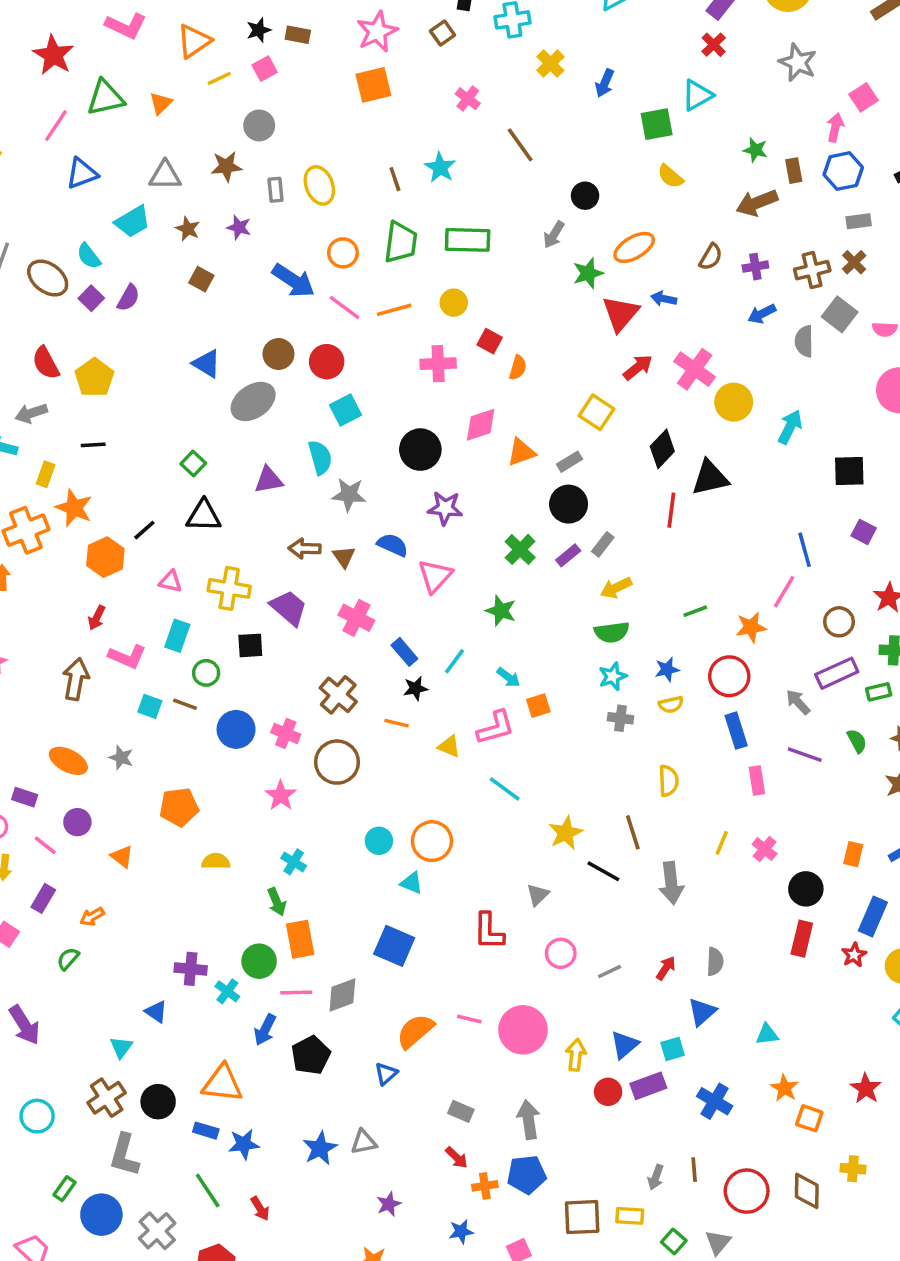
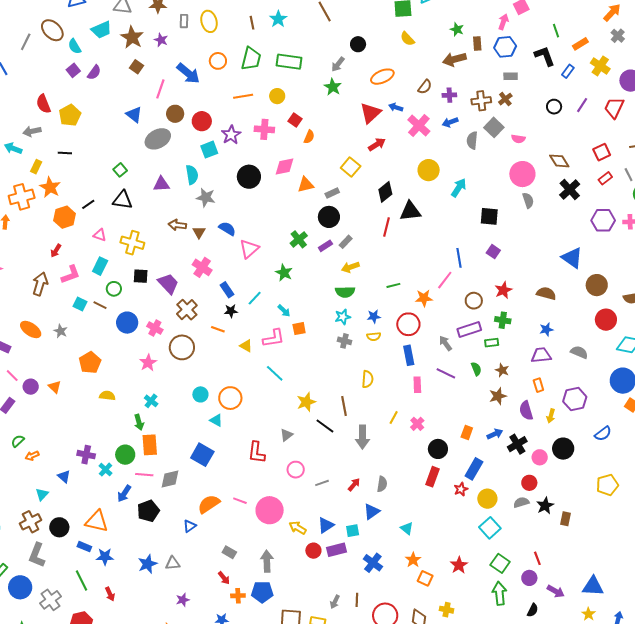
brown star: (188, 229) -> (132, 37), size x1.6
green star: (588, 273) -> (333, 87), moved, turned -30
brown ellipse: (48, 278) -> (52, 30), moved
pink line: (345, 308) -> (160, 89), moved, turned 66
pink cross: (695, 369) -> (419, 126), moved
purple star: (445, 508) -> (231, 135), moved, turned 30
purple trapezoid: (289, 608) -> (168, 284), moved
pink L-shape: (127, 657) -> (71, 275), turned -50
orange pentagon: (179, 807) -> (90, 363), turned -30
purple circle: (77, 822) -> (31, 387), moved
orange arrow: (92, 917) -> (32, 456), moved
cyan triangle: (767, 1034) -> (407, 528), turned 40
yellow arrow: (576, 1055) -> (298, 528), turned -72

